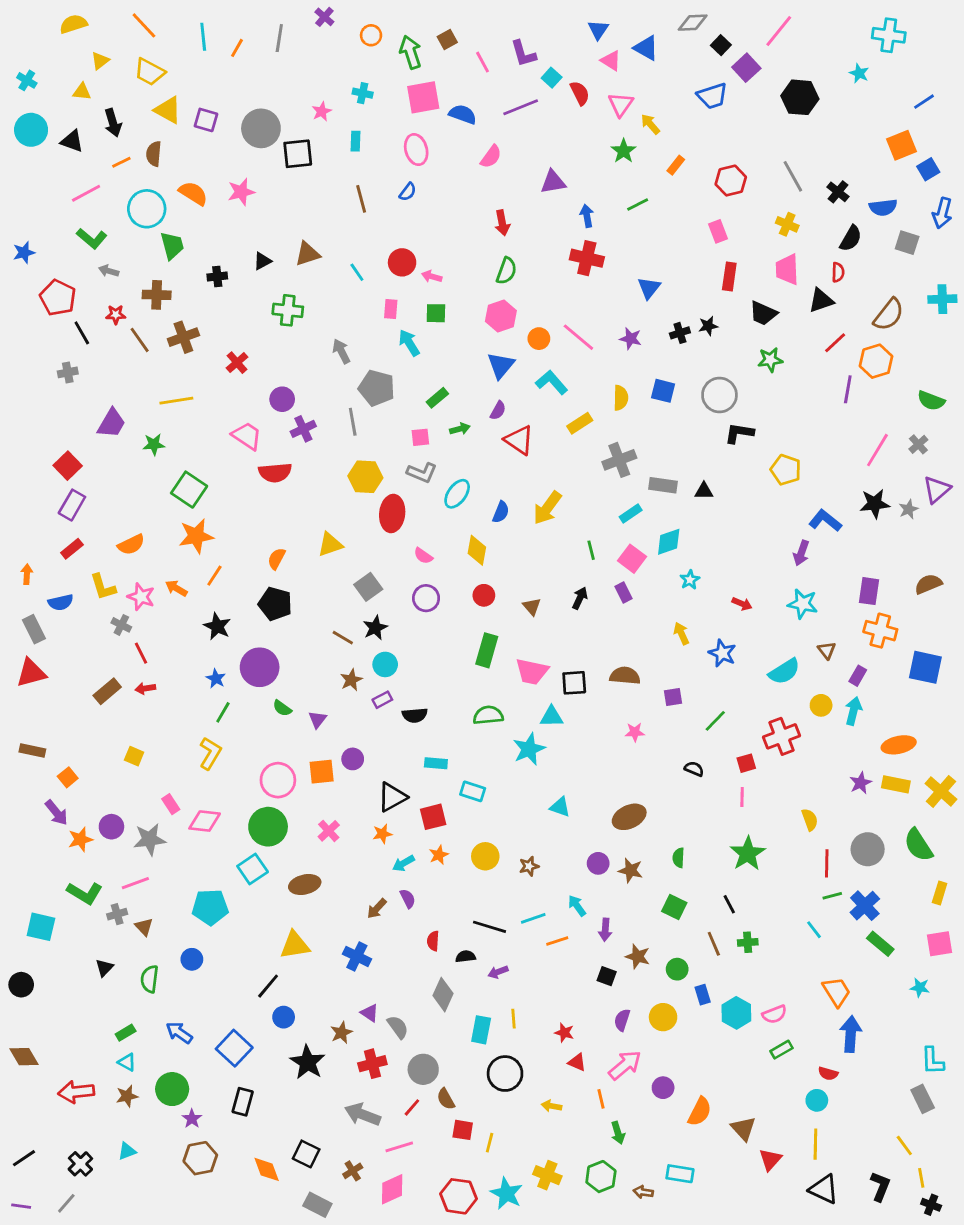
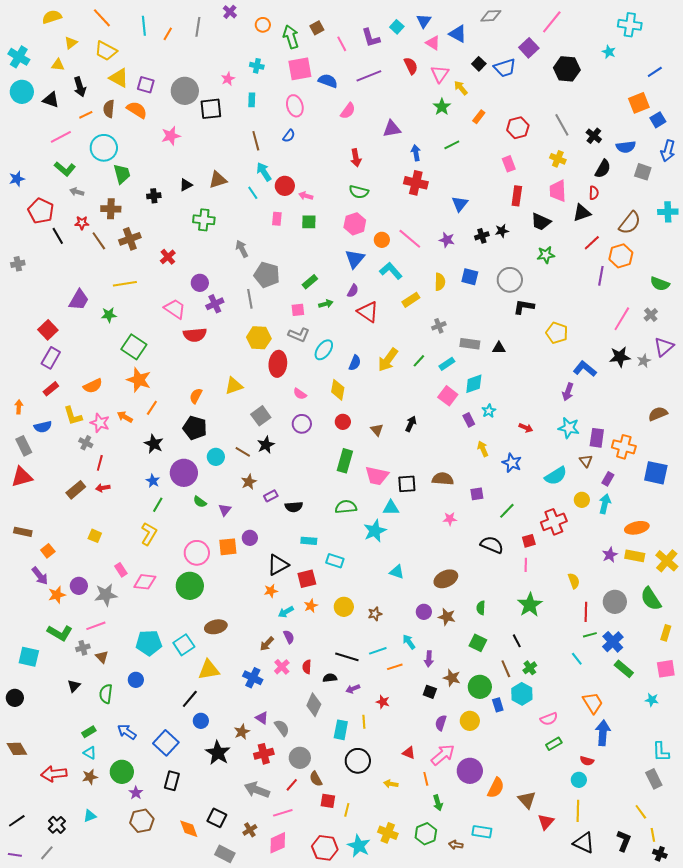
black square: (721, 45) -> (479, 64), moved
cyan square: (552, 78) -> (397, 27), moved
cyan cross: (27, 80) -> (19, 57), size x1.5
orange semicircle: (193, 193) -> (137, 110), moved
green semicircle: (506, 271) -> (359, 192), turned 84
cyan arrow: (409, 343) -> (264, 172), moved
gray cross: (68, 372) -> (18, 264), moved
gray cross: (619, 460) -> (439, 326), size x0.6
orange star: (196, 536) -> (139, 380), turned 30
green line: (591, 550) -> (419, 361), moved, turned 56
purple rectangle: (869, 591) -> (597, 438), moved
purple rectangle: (624, 592) -> (469, 420), moved
red line: (141, 653) -> (100, 463), turned 42
cyan circle: (385, 664) -> (216, 457), moved
black semicircle: (694, 769) -> (492, 545), size x1.6
pink cross: (329, 831) -> (282, 667), moved
cyan square: (253, 869) -> (184, 645), moved
green cross: (748, 942) -> (530, 668), turned -32
green circle: (677, 969) -> (480, 687), size x1.5
cyan hexagon: (736, 1013) -> (522, 694), moved
red star: (564, 1033) -> (383, 702), moved
purple circle: (663, 1088) -> (470, 771), size x1.6

